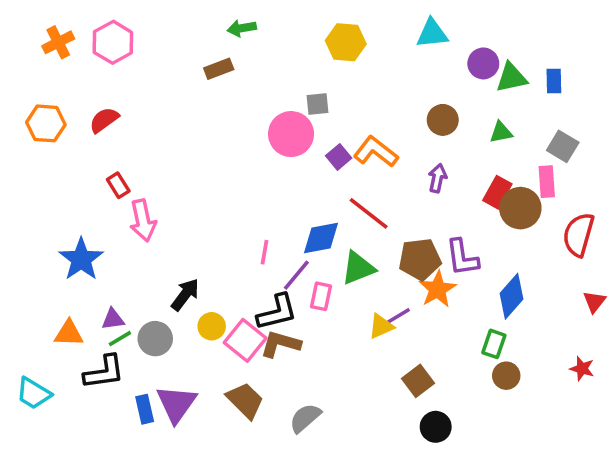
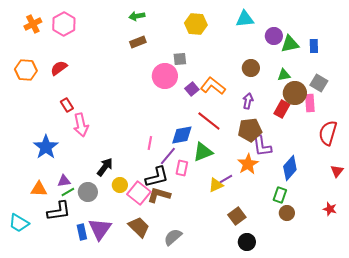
brown rectangle: (219, 69) -> (138, 42), moved
brown circle: (520, 208) -> (295, 93), moved
brown pentagon: (420, 259) -> (250, 130), moved

